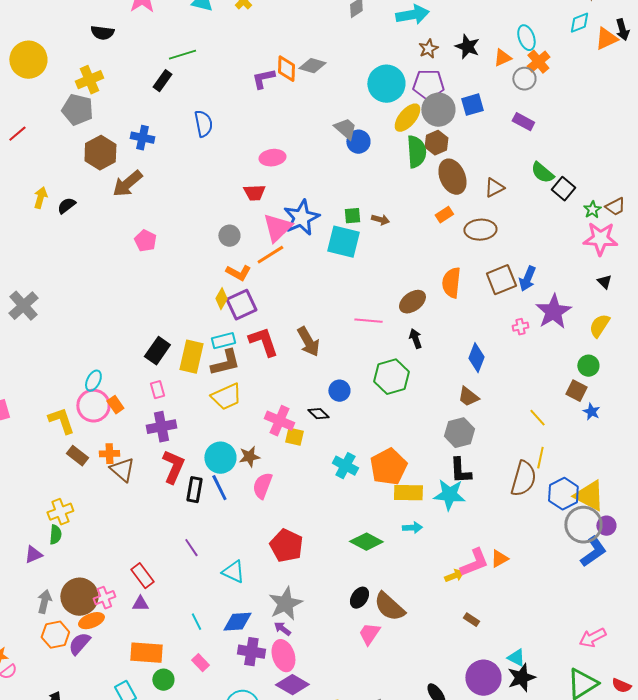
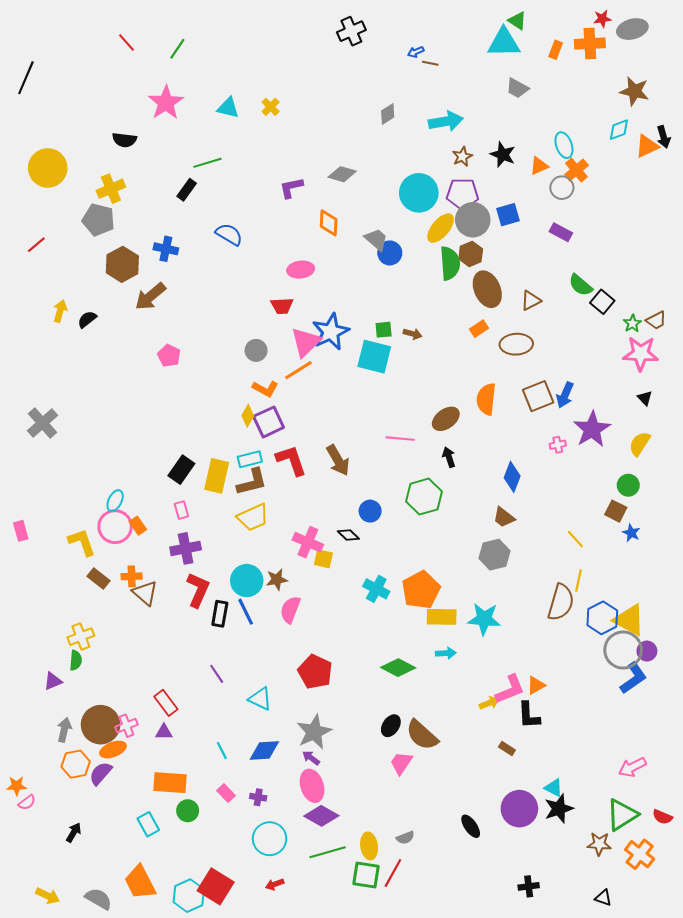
orange diamond: (286, 69) -> (329, 223), moved
blue semicircle: (203, 124) -> (229, 234), turned -48
black L-shape: (460, 471) -> (529, 715), moved
purple cross: (251, 652) -> (258, 797), moved, size x0.6

